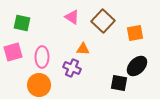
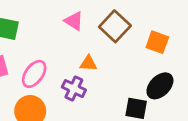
orange square: (135, 33) -> (157, 42), turned 30
pink ellipse: (42, 57) -> (34, 74), turned 35

